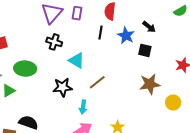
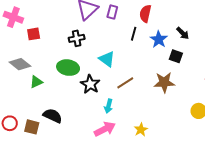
black cross: (54, 42) -> (77, 38), moved, turned -35
green ellipse: (25, 69) -> (68, 68), moved
brown star: (150, 84) -> (164, 82), moved
black star: (63, 87) -> (90, 84), turned 30

